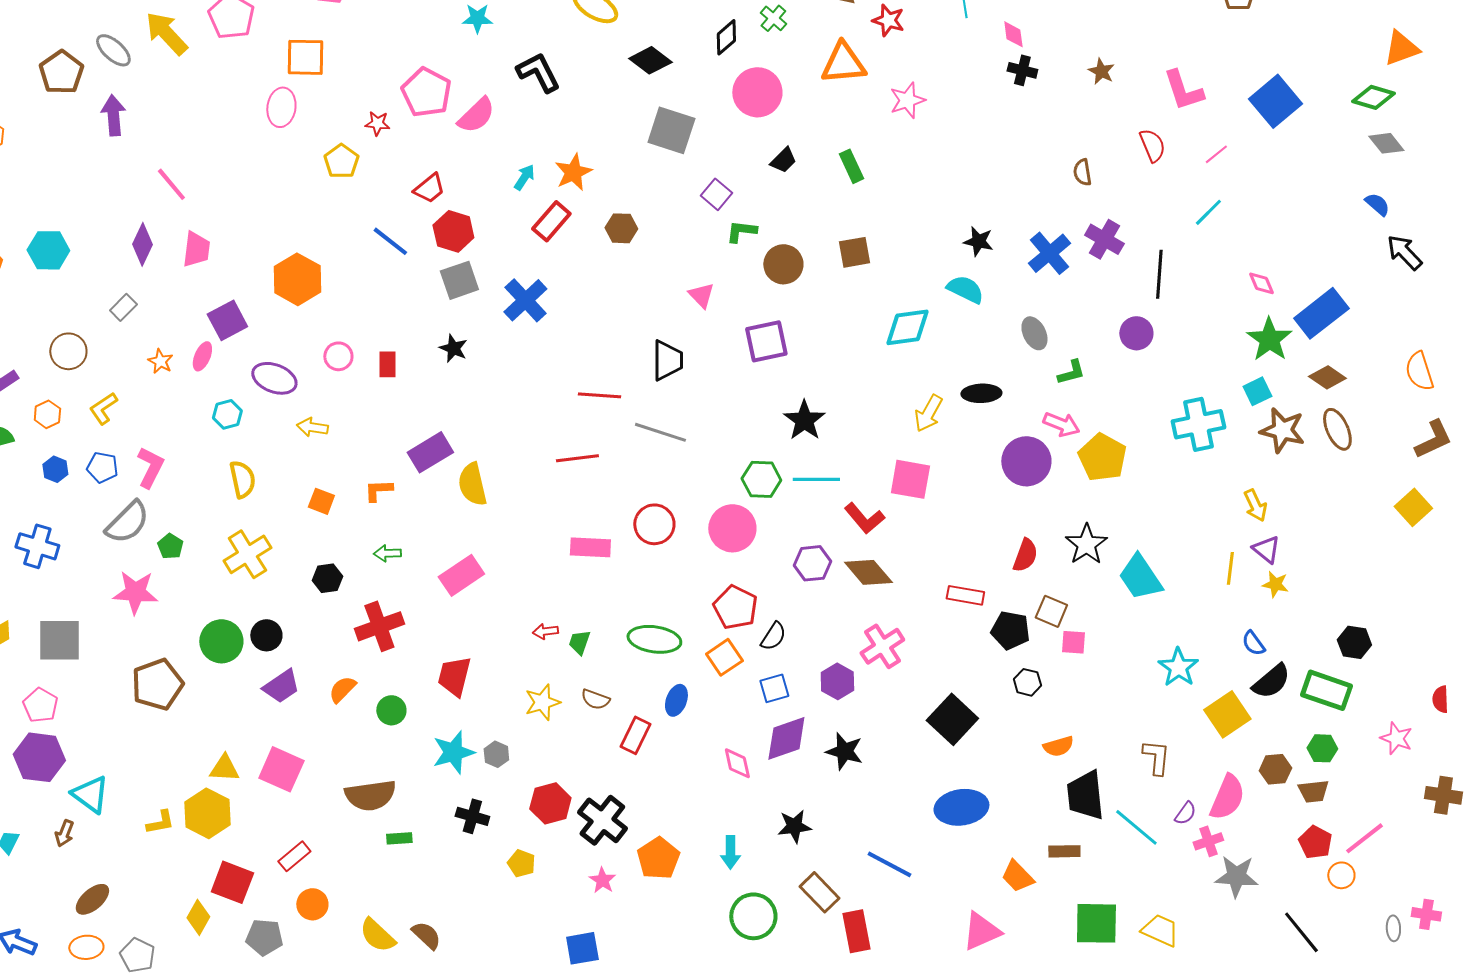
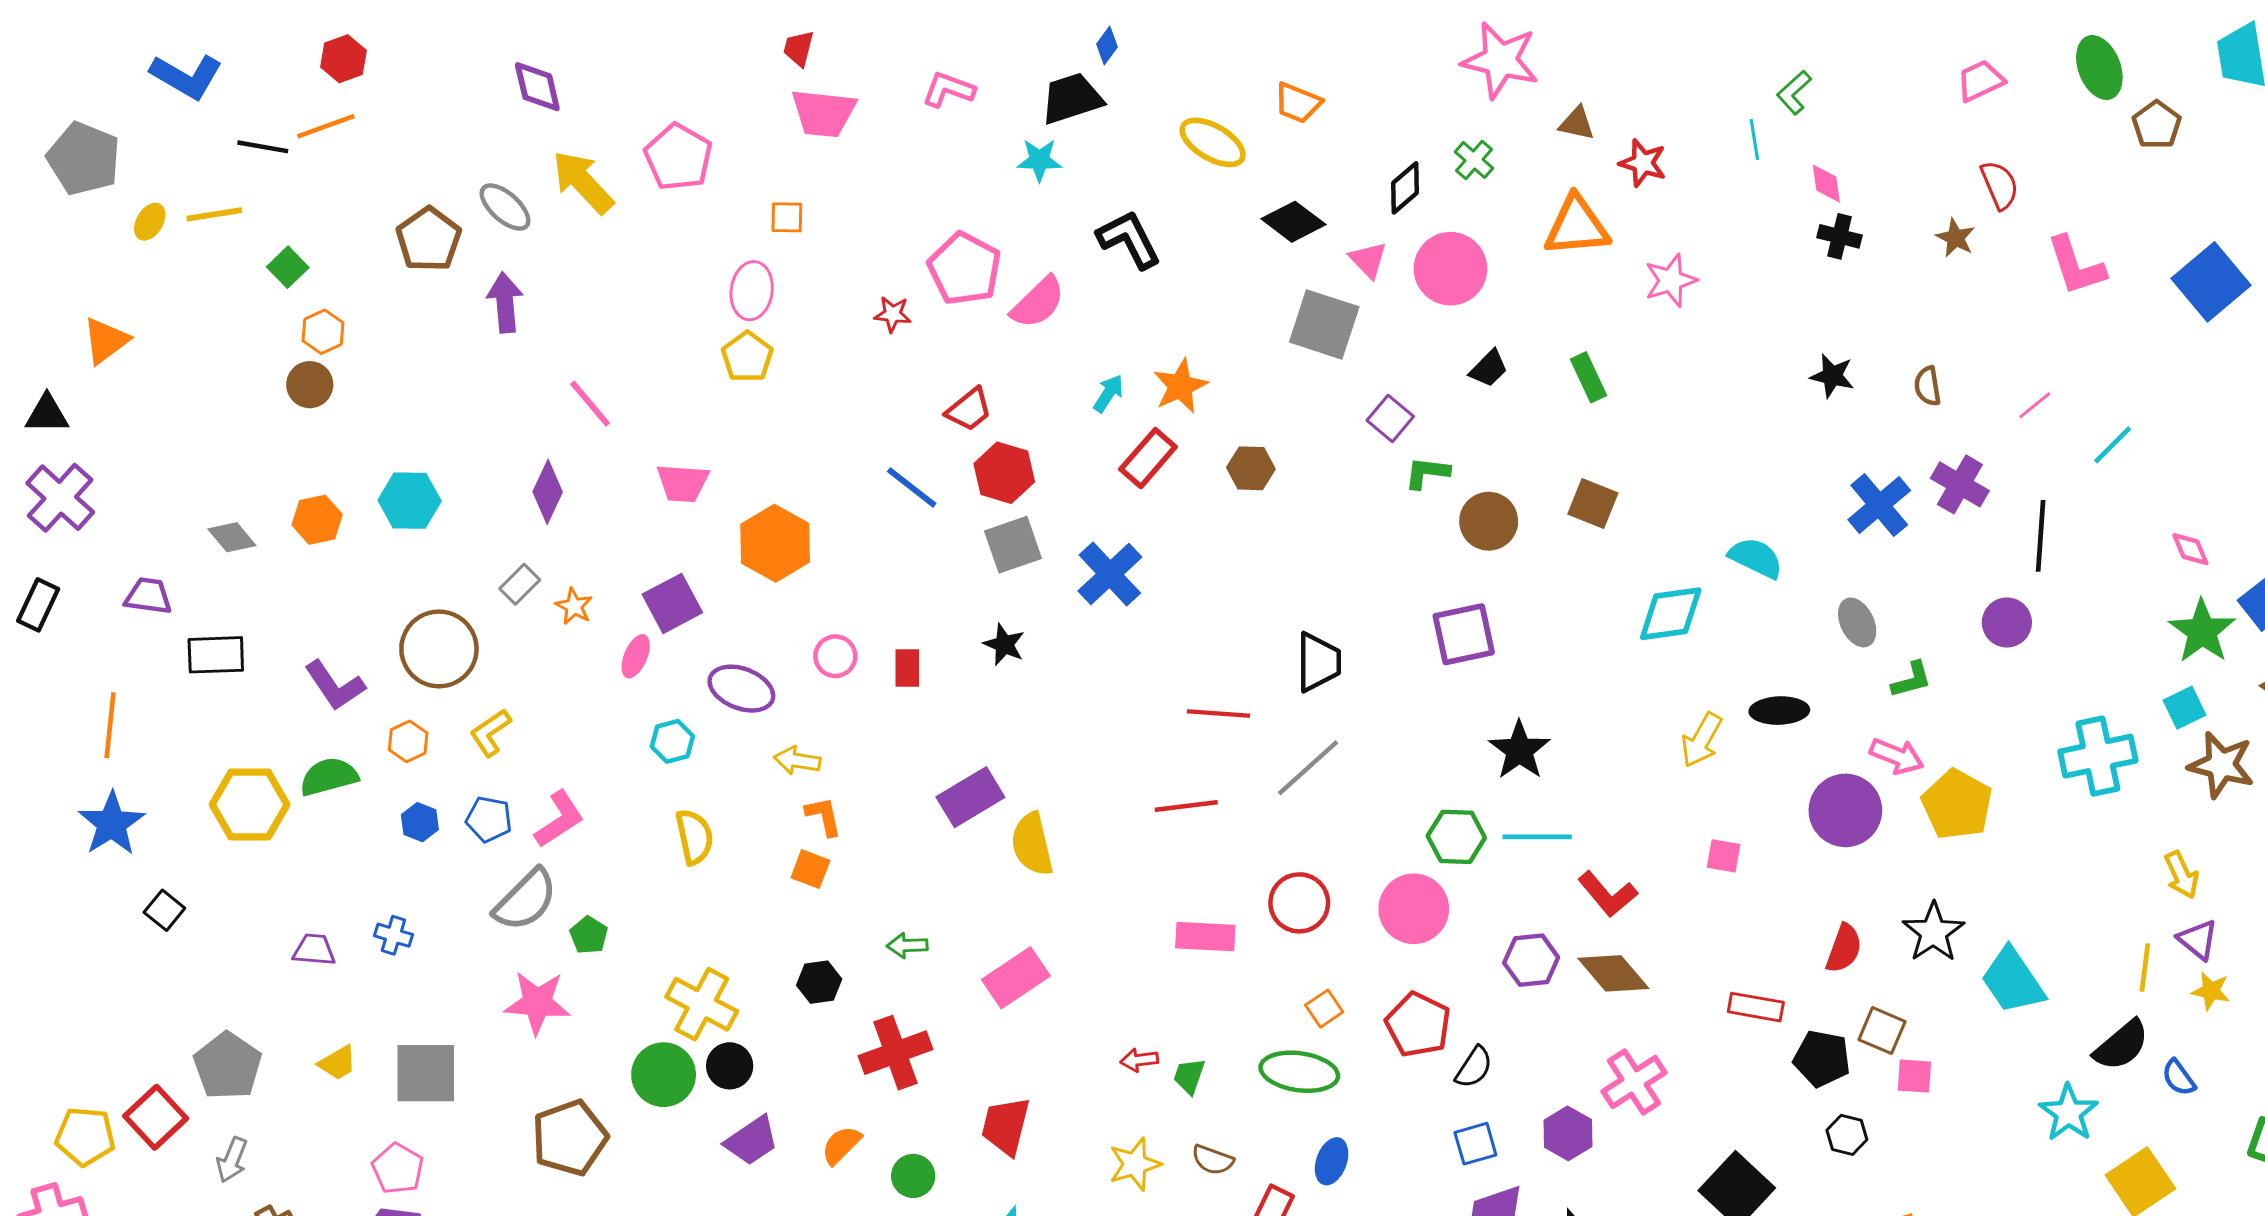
orange square: (305, 57) -> (787, 217), size x0.6
red semicircle: (1152, 145) -> (2000, 185), moved
pink line: (1216, 154) -> (2035, 405), moved
yellow pentagon: (341, 161) -> (747, 357), moved
black star: (978, 241) -> (1832, 376), moved
pink trapezoid: (196, 249) -> (683, 483), moved, turned 87
brown square: (854, 252) -> (1593, 504), turned 32
pink triangle: (701, 295) -> (1368, 260), moved
brown circle: (68, 351) -> (439, 649), size x1.4
orange star: (160, 361) -> (574, 606), moved
gray line: (660, 432) -> (1308, 768), turned -60
pink L-shape: (150, 467) -> (559, 819), turned 30
pink square: (910, 479) -> (1724, 856), moved, size x0.6
orange L-shape: (378, 490) -> (824, 816), moved, turned 80
blue cross: (37, 546) -> (393, 935), size x0.6
yellow cross: (247, 554) -> (702, 1004), moved, turned -30
orange square: (724, 657) -> (1324, 1009), moved, size x0.7
black semicircle: (1271, 681) -> (2121, 1045), moved

